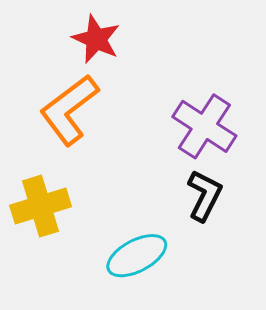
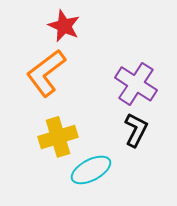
yellow cross: (41, 206) -> (58, 137), moved

